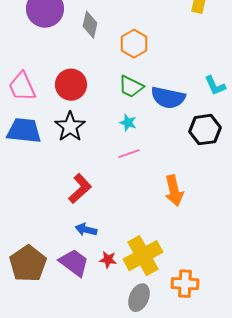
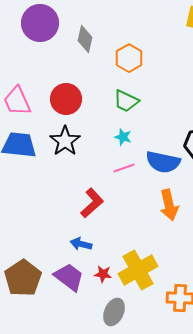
blue semicircle: (168, 98) -> (163, 162), moved
red L-shape: (80, 189) -> (92, 203), moved
gray ellipse: (139, 298) -> (114, 312), moved

